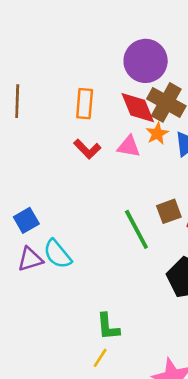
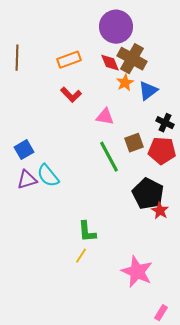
orange rectangle: (85, 104) -> (69, 60), turned 65
red diamond: (138, 108) -> (110, 63), size x0.7
pink triangle: (129, 146) -> (105, 117), moved

